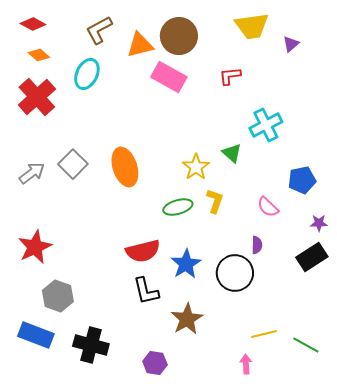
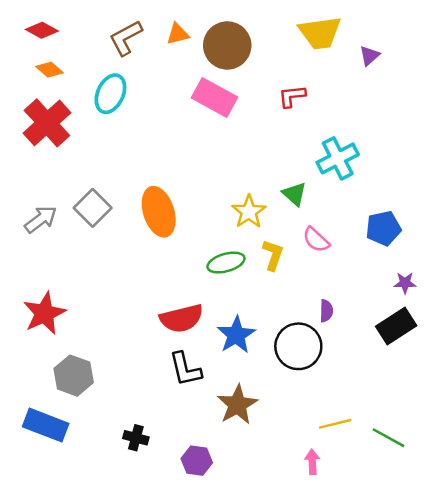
orange triangle: (140, 45) -> (178, 34), moved, size x0.7
pink semicircle: (268, 207) -> (316, 240), moved
black cross: (91, 345) -> (136, 438), moved, size x0.6

